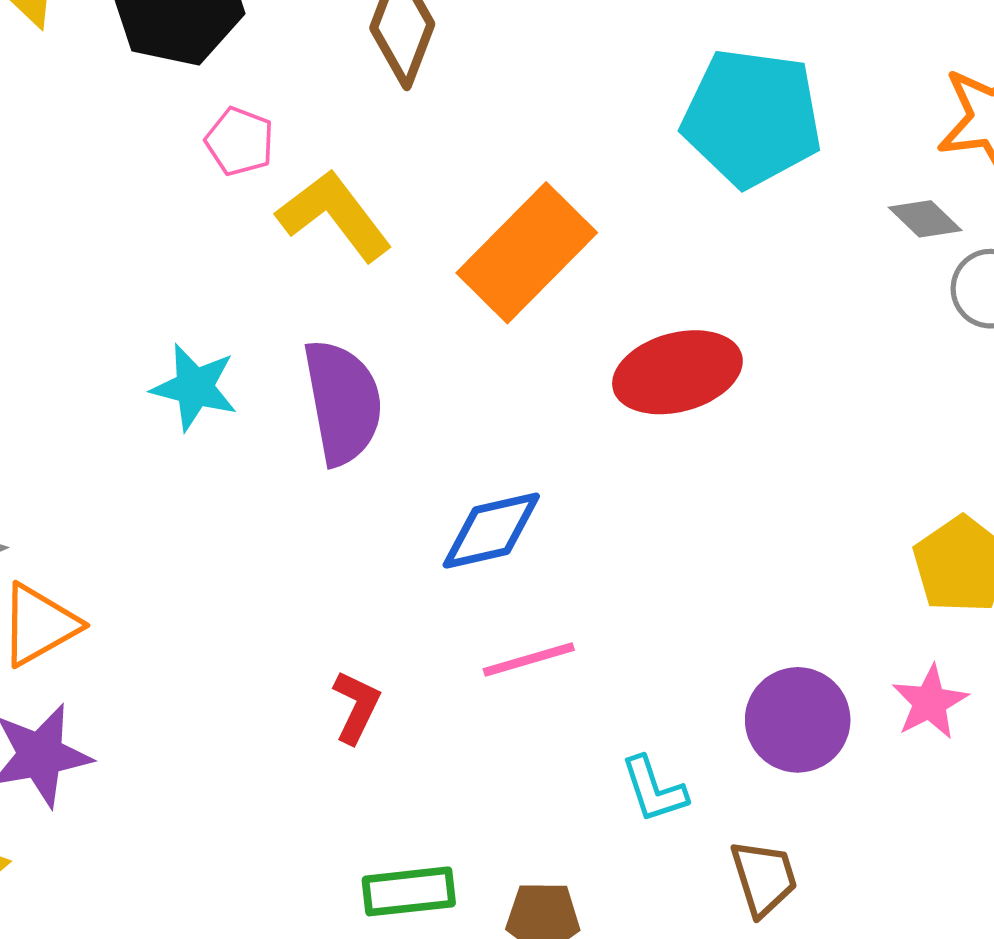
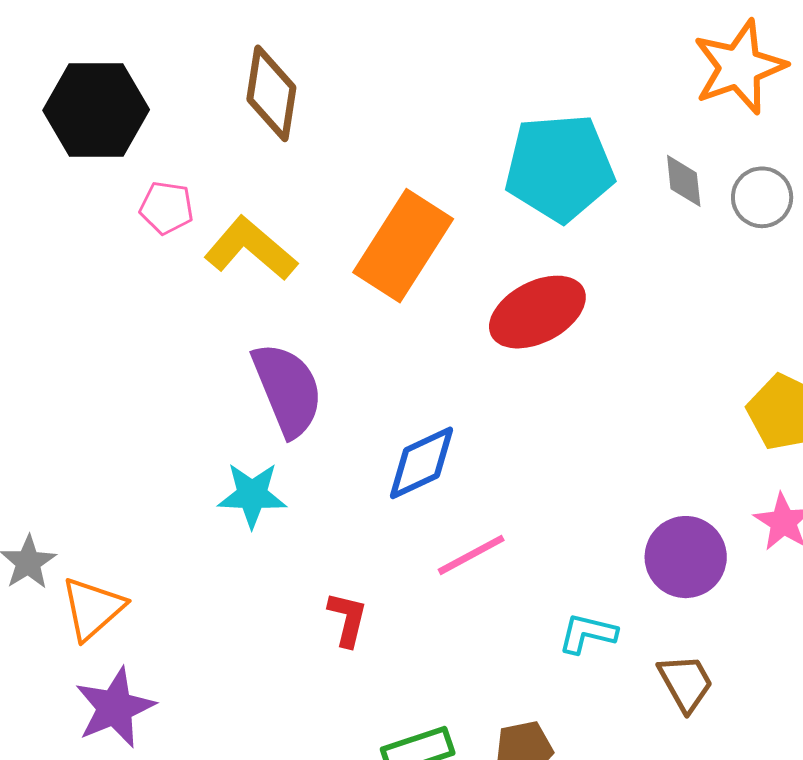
cyan pentagon: (752, 118) -> (559, 168), moved
gray diamond: (925, 219) -> (684, 181), moved, turned 52
cyan star: (194, 387) -> (252, 495), moved
cyan L-shape: (654, 789) -> (588, 633), turned 134

